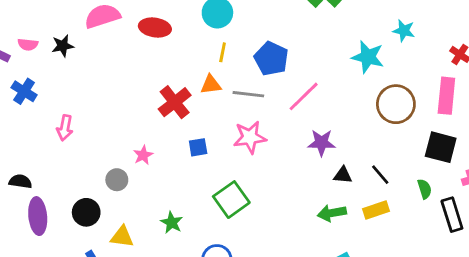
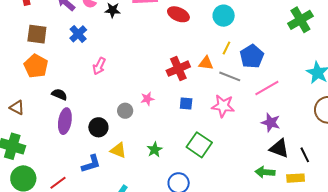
yellow line: (223, 52) -> (226, 48), moved
black triangle: (343, 175) -> (279, 148), size x1.5
green square: (231, 200) -> (199, 145), turned -35

